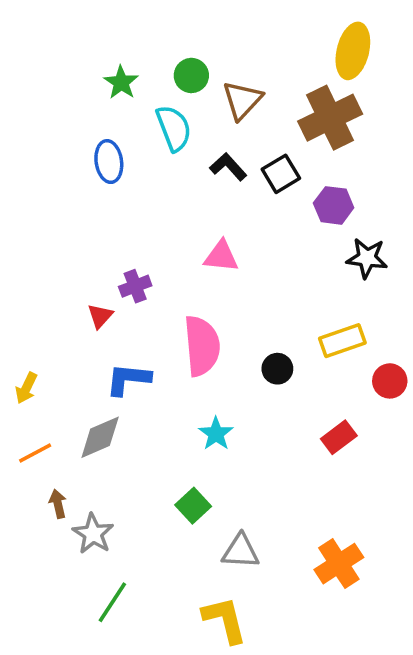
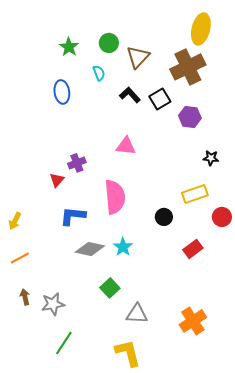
cyan semicircle: (174, 128) -> (99, 73), size x0.6
black star: (367, 258) -> (211, 158), moved, size x0.7
black circle: (277, 369) -> (164, 217), moved
gray diamond: (100, 437) -> (90, 249), moved, turned 36
brown arrow: (58, 504) -> (25, 297), moved
gray star: (93, 534) -> (53, 304), turned 30

